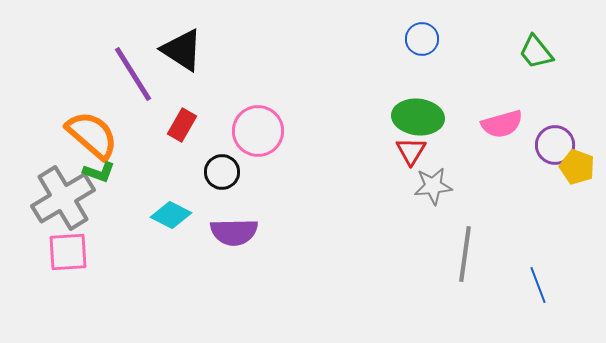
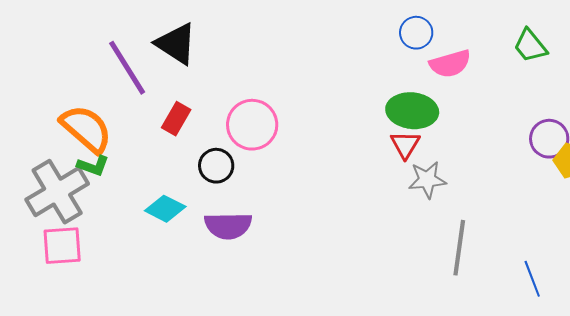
pink semicircle: (502, 124) -> (450, 64), moved

